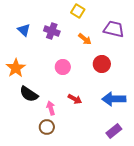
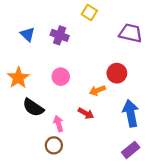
orange arrow: (85, 39) -> (97, 90), moved, turned 120
pink circle: (63, 67) -> (61, 77), moved
blue arrow: (114, 99) -> (131, 113), turned 80

